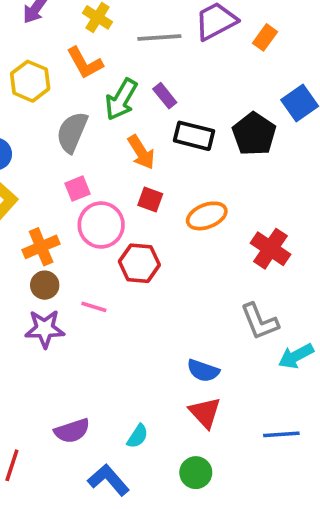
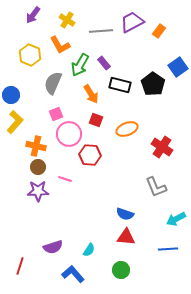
orange cross: (41, 247) -> (36, 146), turned 36
cyan arrow: (296, 356) -> (176, 219), moved
red triangle: (205, 413) -> (126, 237), turned -42

